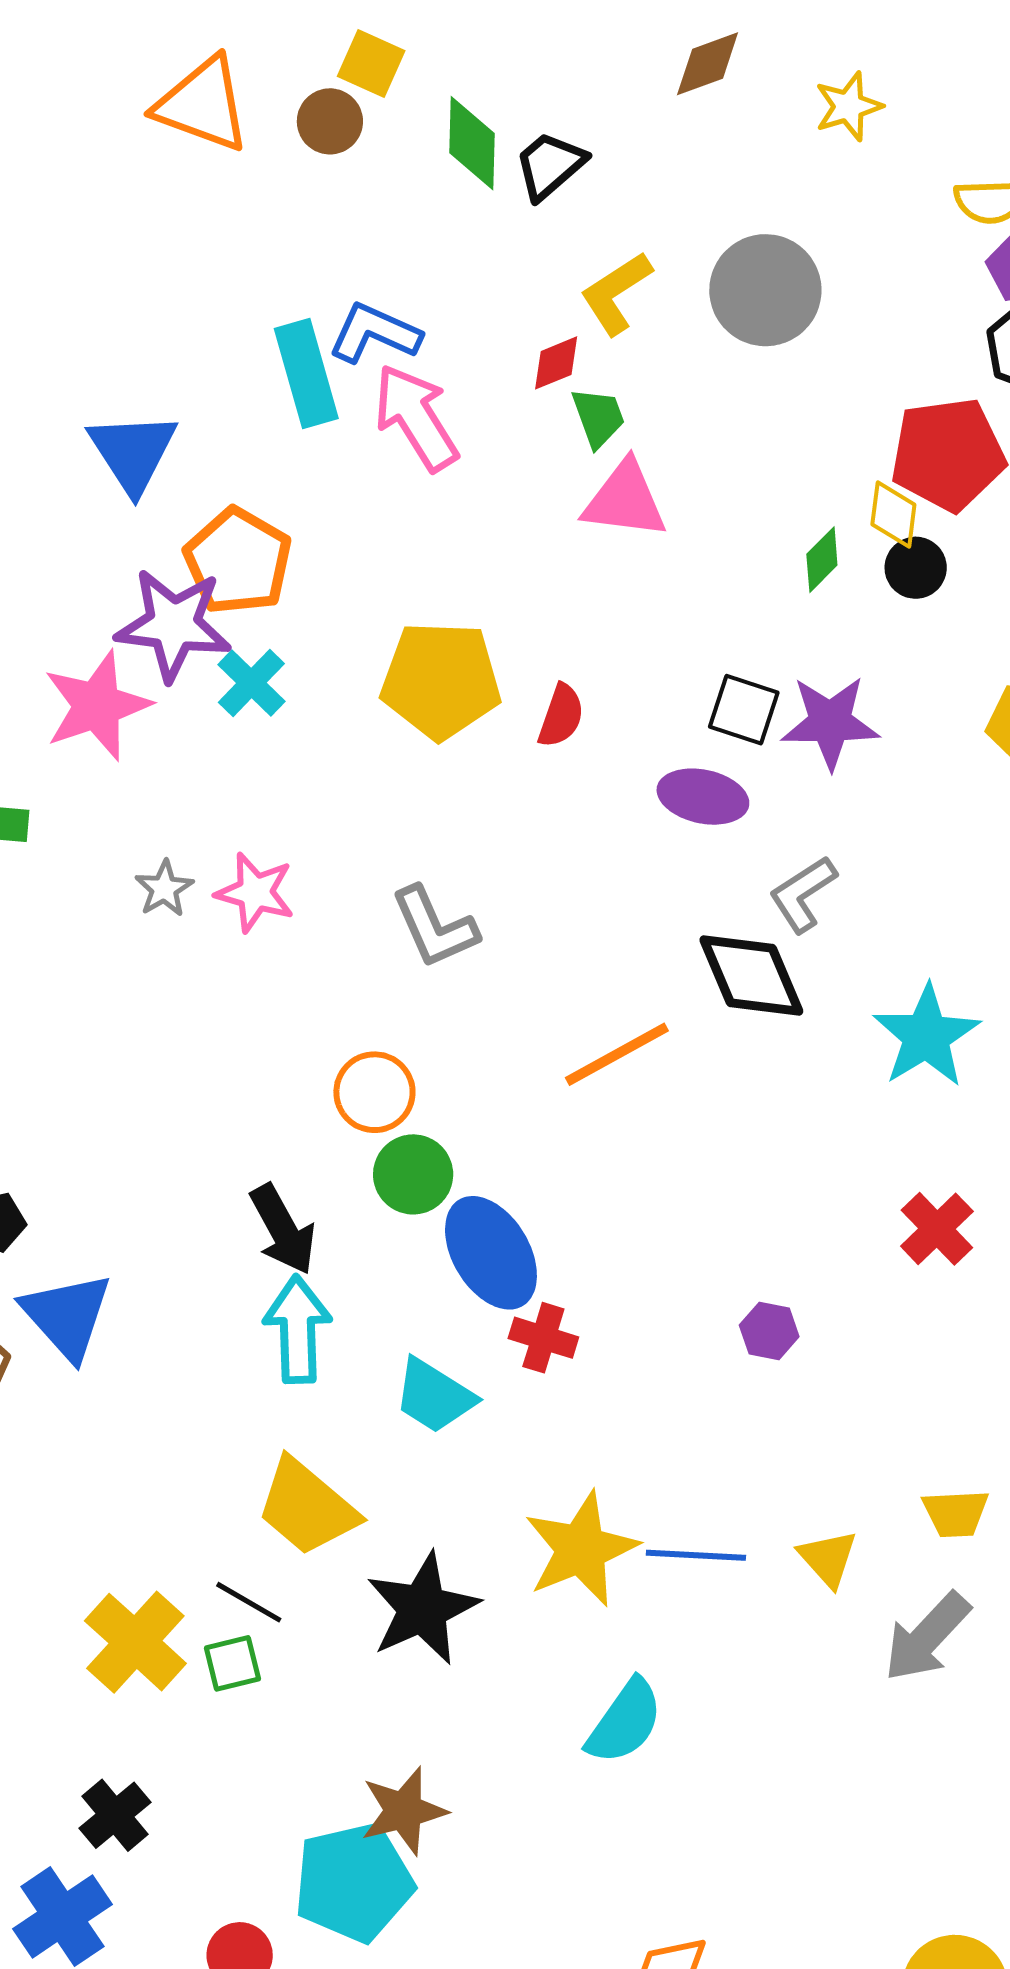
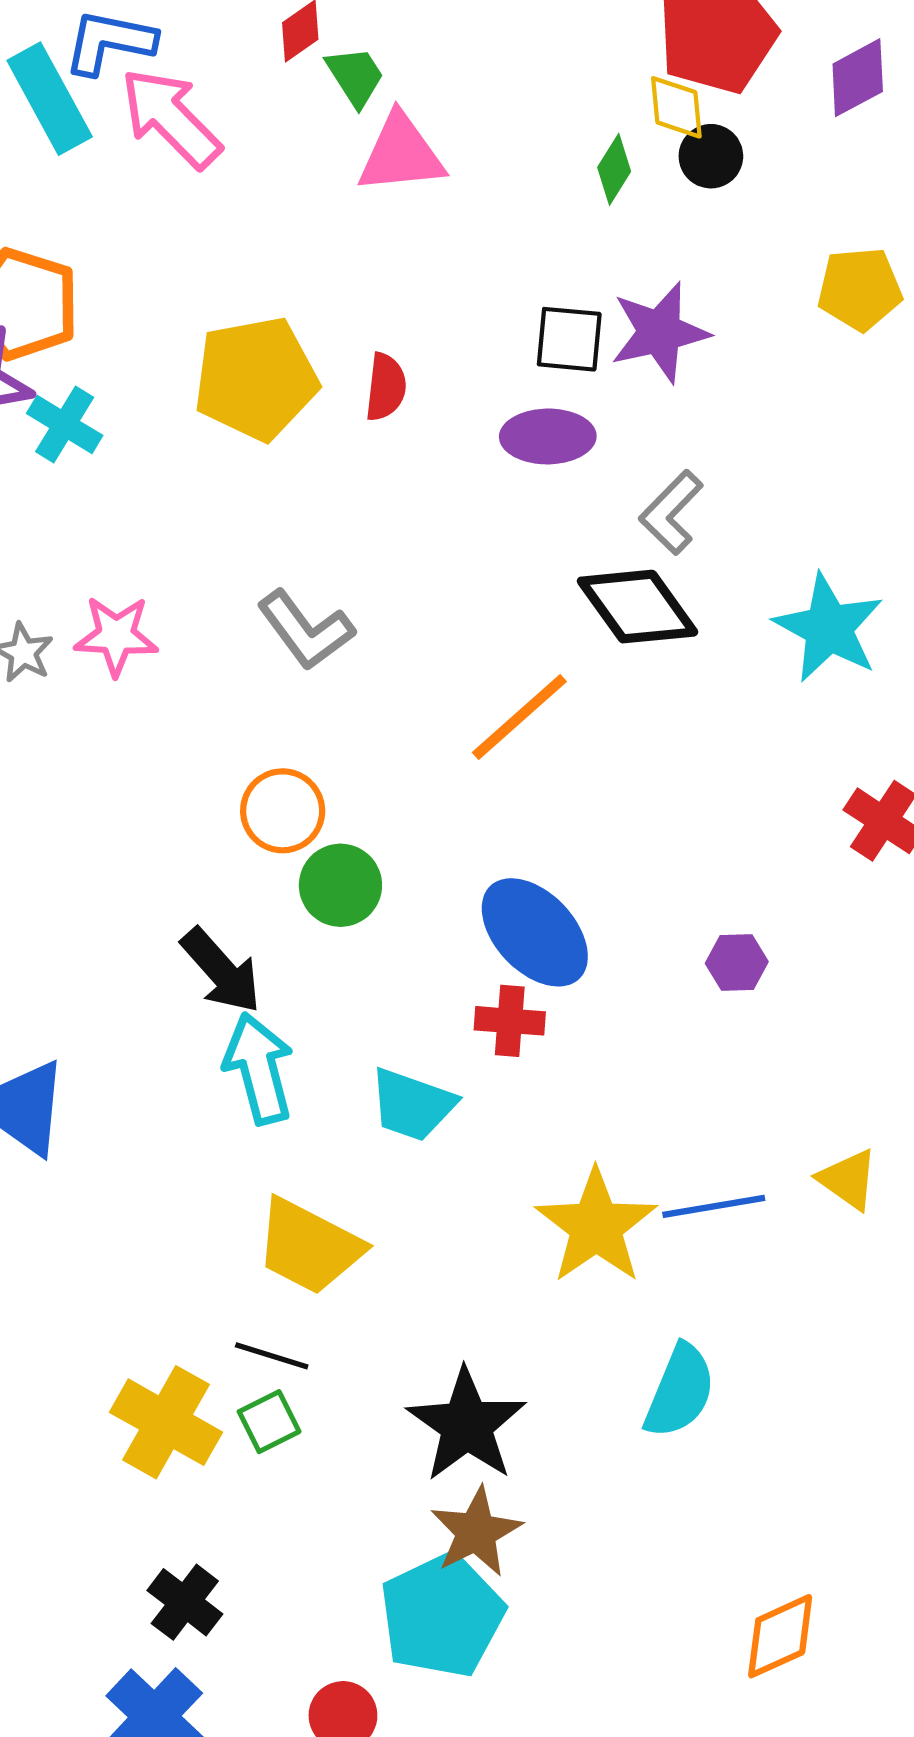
blue ellipse: (491, 1253) -> (535, 932), moved
black star: (423, 1609) -> (467, 1425), moved

